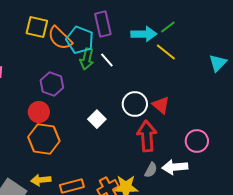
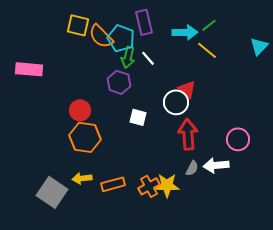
cyan triangle: (218, 63) -> (259, 46), moved
purple hexagon: (52, 84) -> (119, 82), moved
red triangle: (161, 105) -> (187, 89), moved
white square: (97, 119) -> (138, 117), turned -30

